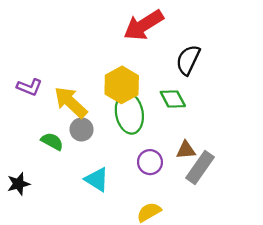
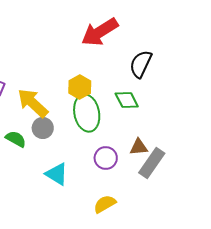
yellow hexagon: (122, 85) -> (80, 87), size x0.7

